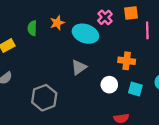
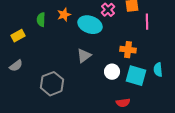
cyan square: (135, 89) -> (136, 76), size x1.5

